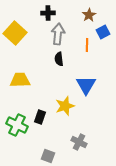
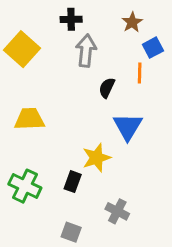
orange line: (87, 45) -> (140, 73), moved
black semicircle: (59, 59) -> (107, 88), moved, turned 32
black rectangle: (40, 117) -> (73, 182), moved

